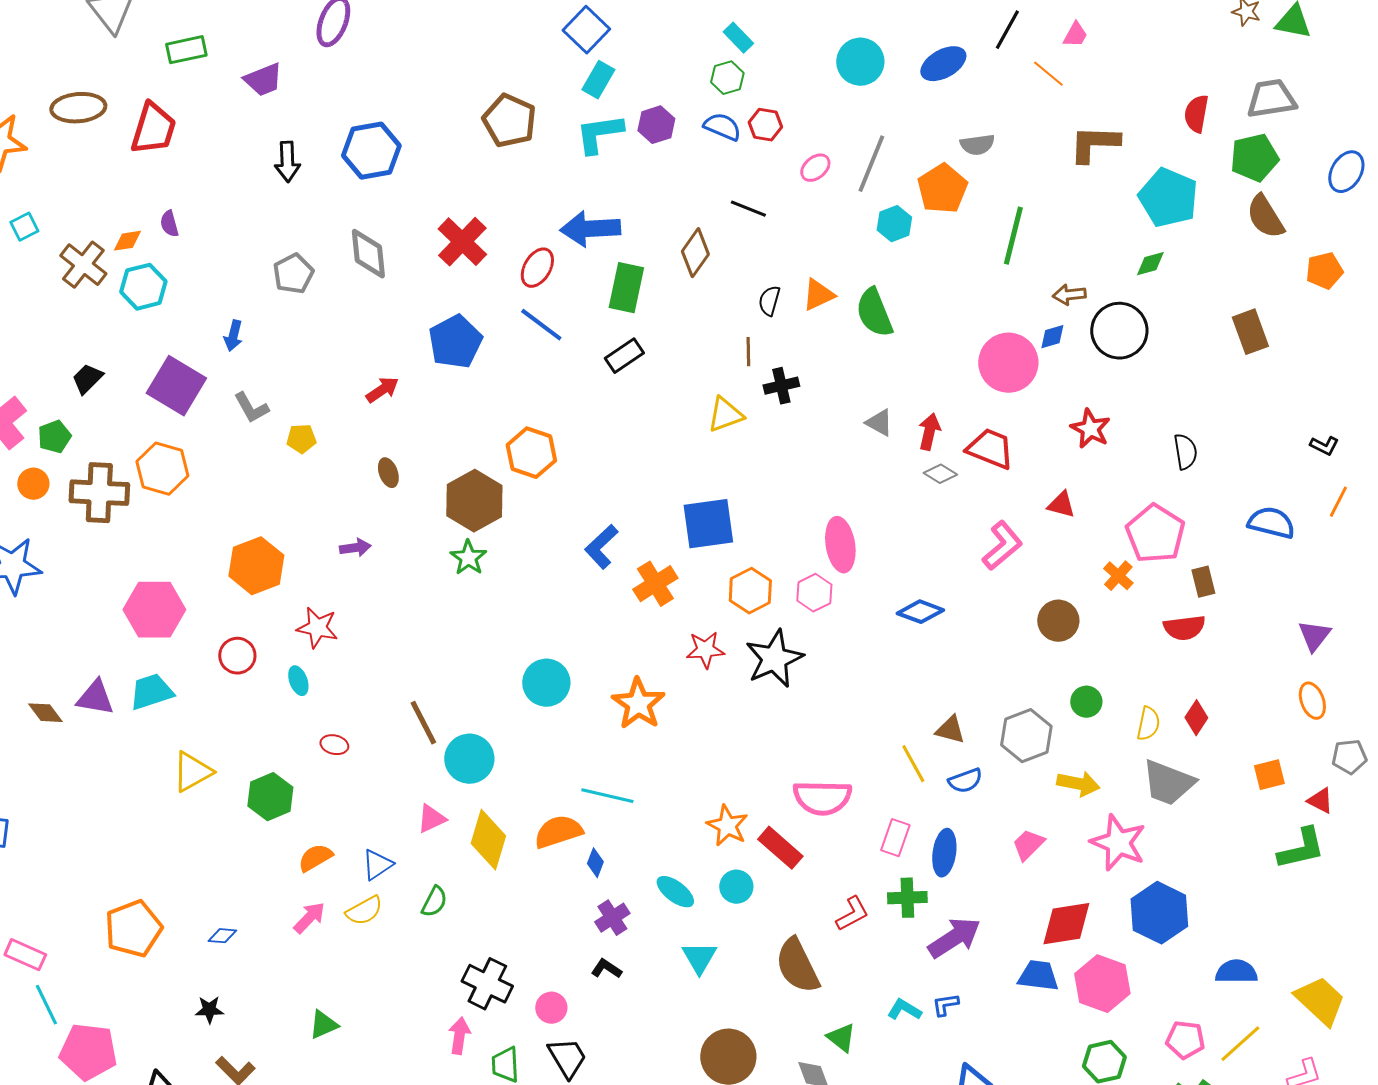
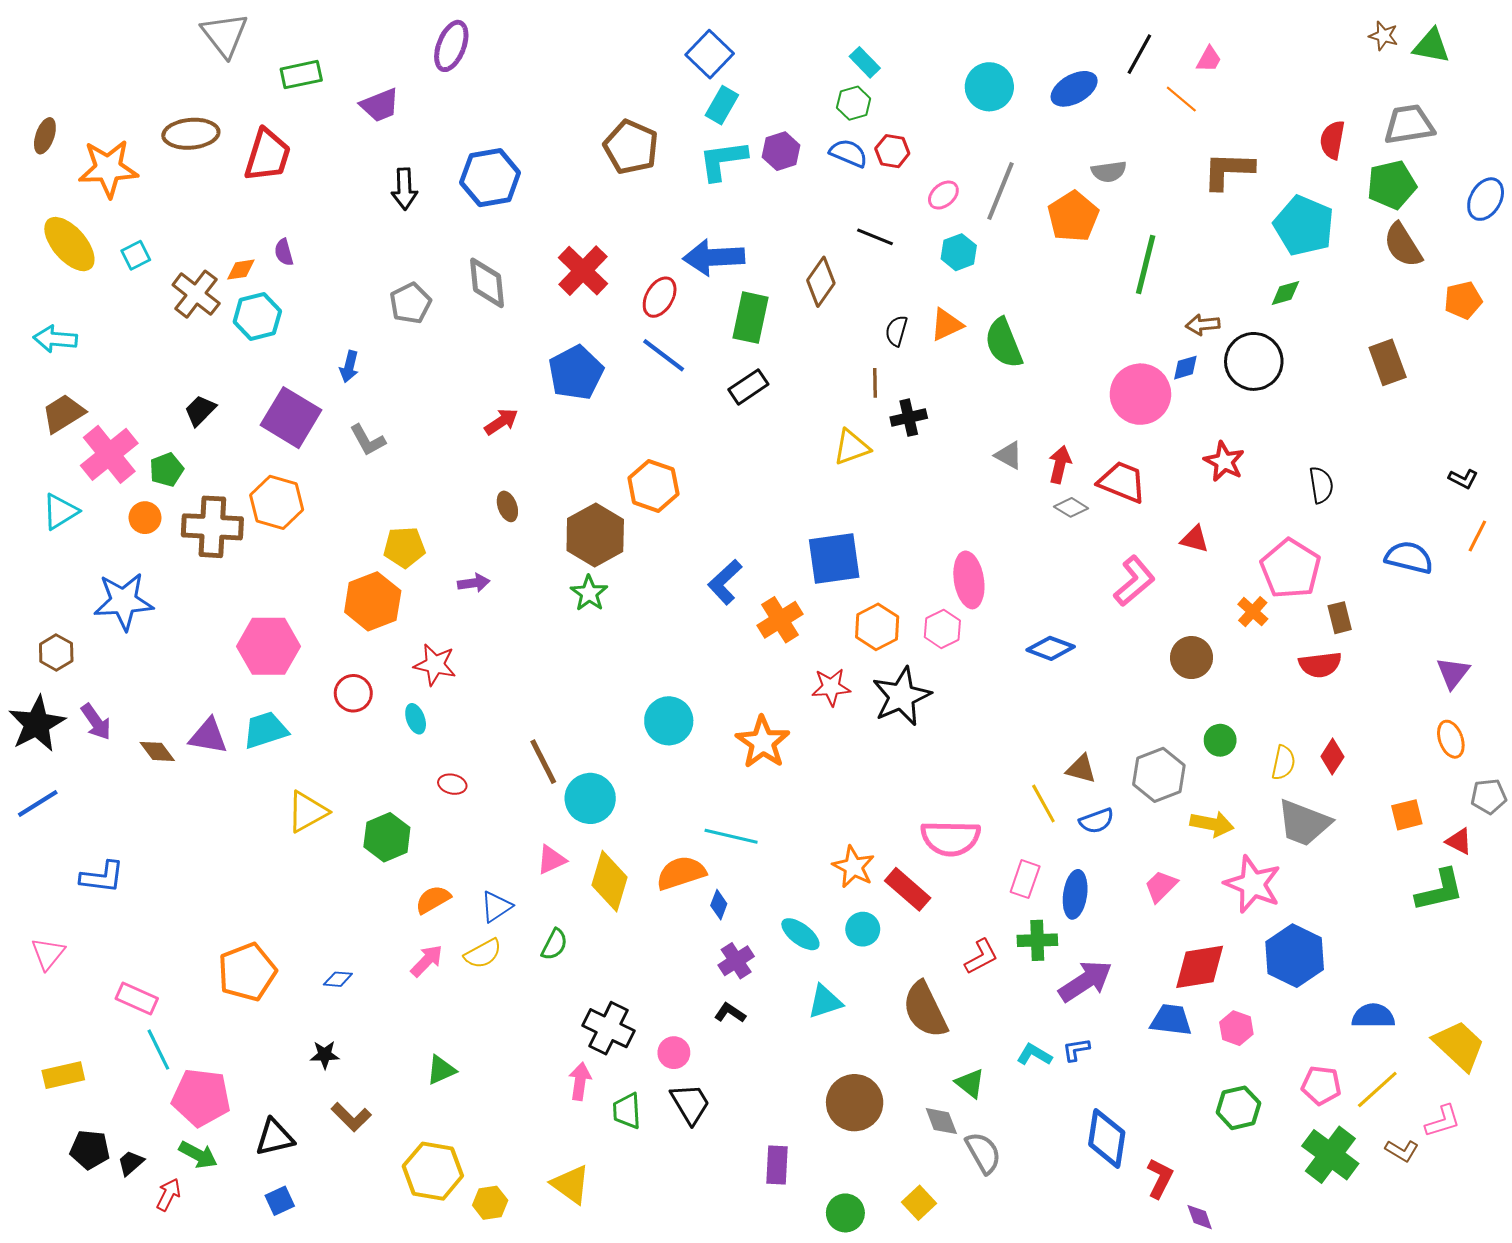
cyan hexagon: (894, 224) -> (959, 252), moved
yellow pentagon: (301, 439) -> (404, 547), moved, size x1.4
cyan triangle: (699, 958) -> (825, 1002), turned 42
pink hexagon: (1102, 984) -> (1236, 1028), size x0.6

